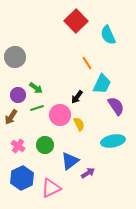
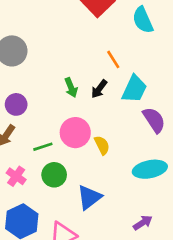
green arrow: (36, 88) -> (71, 88), moved, turned 32
black arrow: (77, 97) -> (99, 89), moved
green line: (37, 108) -> (43, 147), moved
purple arrow: (88, 173) -> (143, 223), moved

